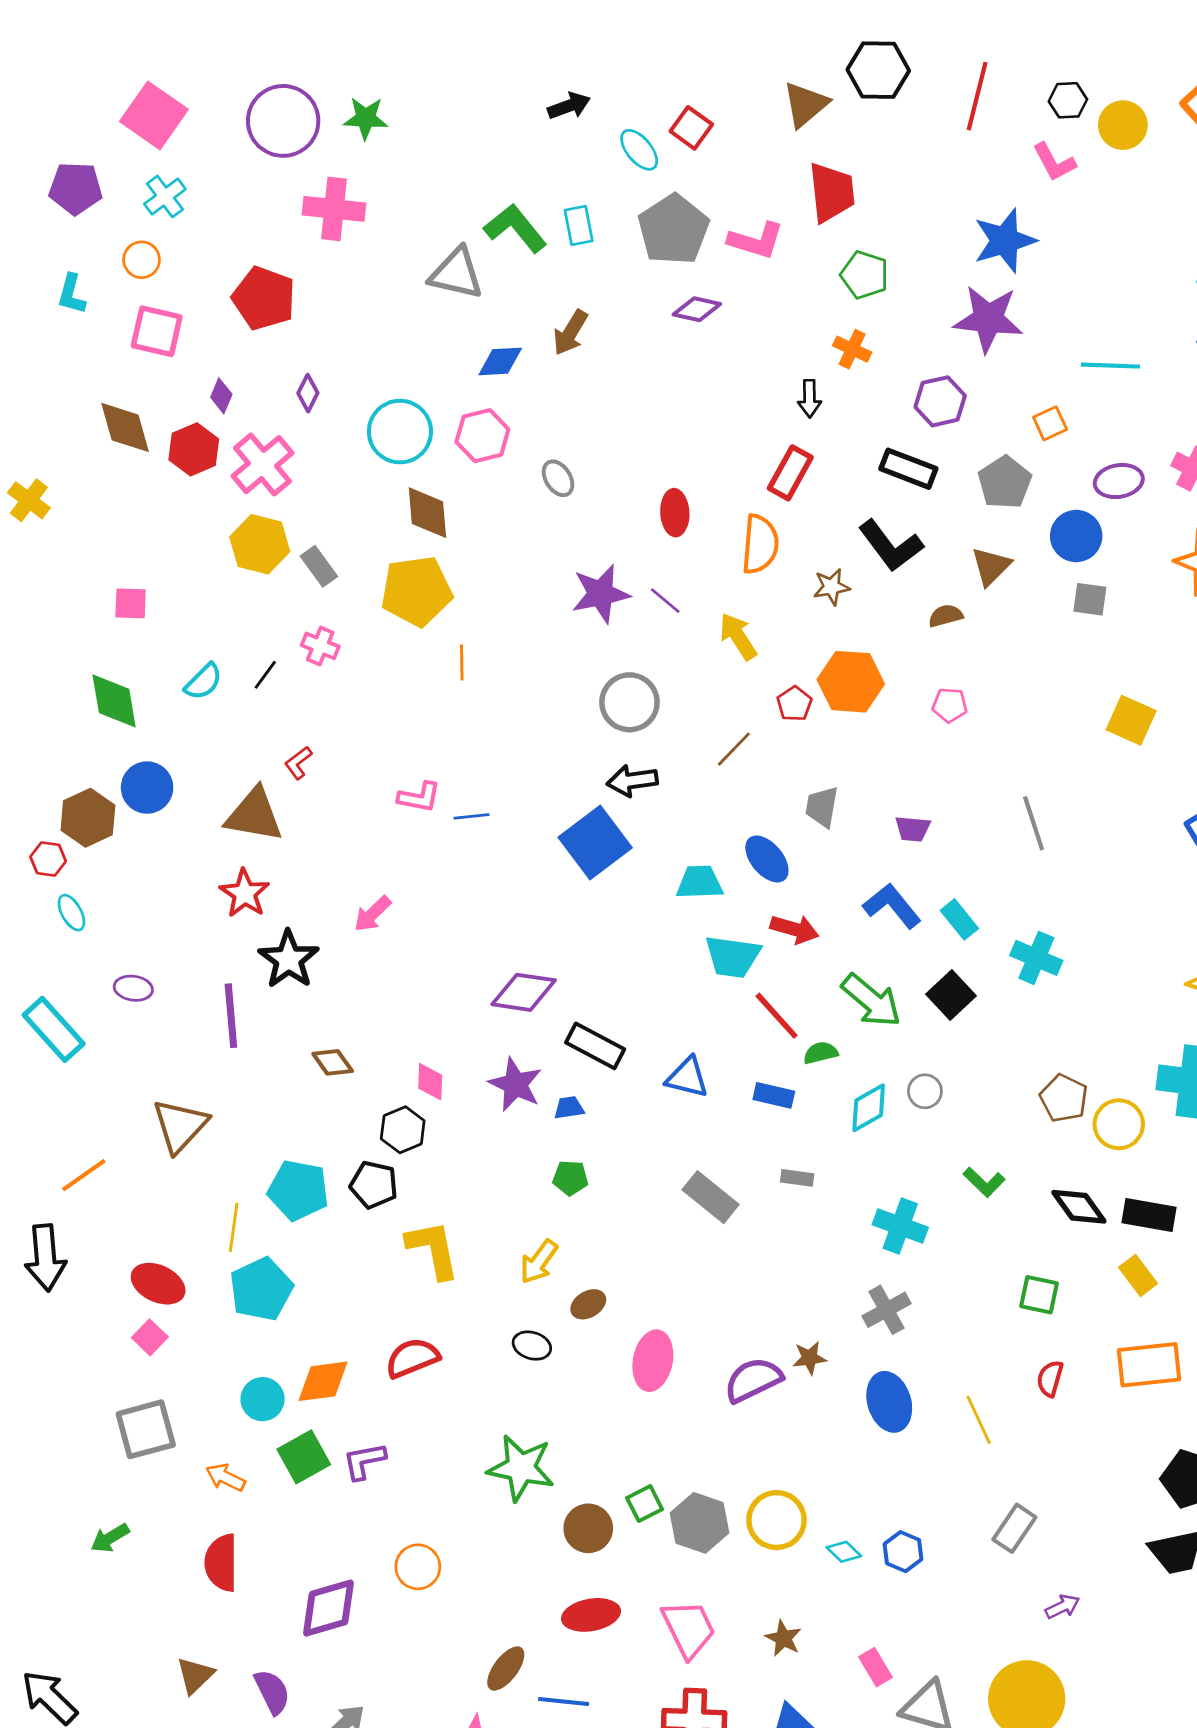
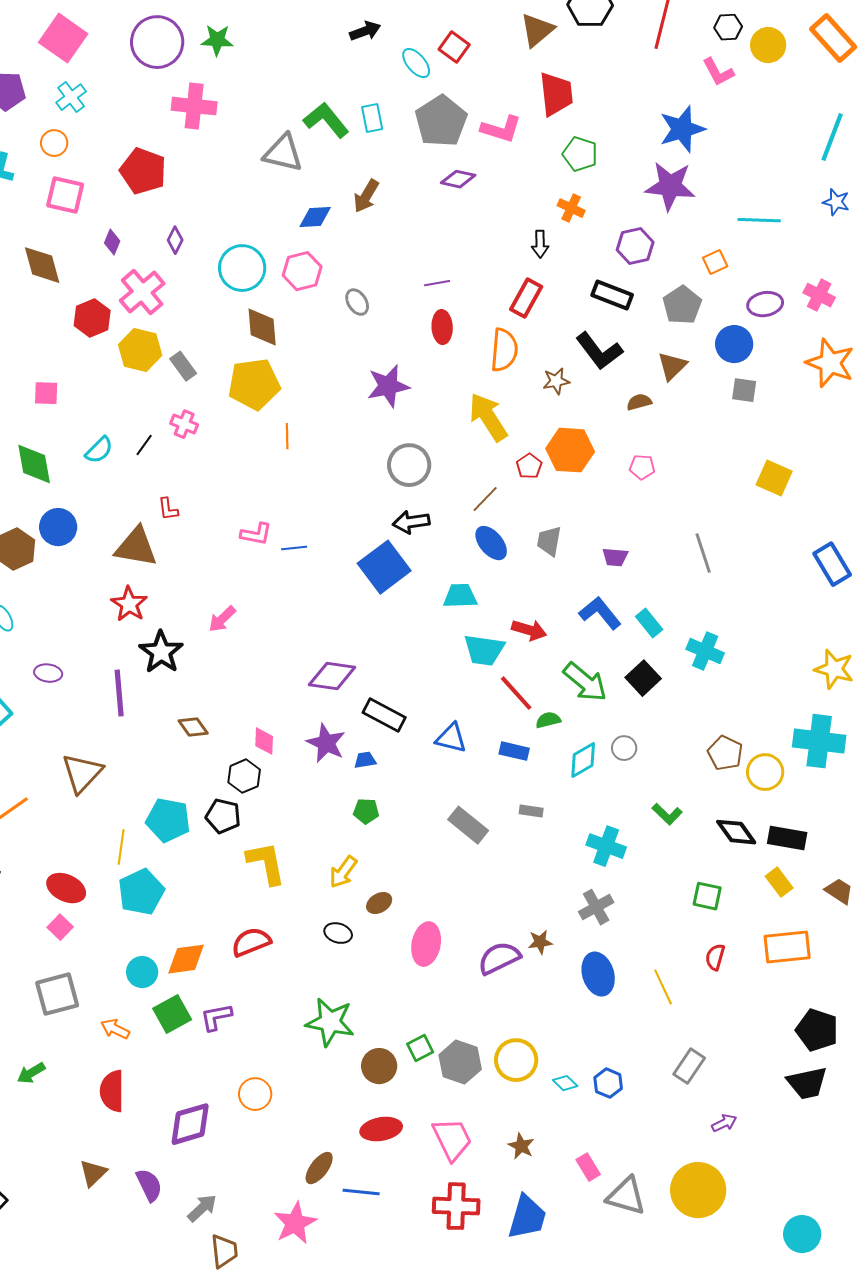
red hexagon: (194, 449) -> (92, 318), moved
purple line: (665, 601) -> (437, 283), moved, turned -50
yellow arrow: (738, 636) -> (488, 417), size x1.4
red L-shape: (298, 763) -> (168, 509), turned -60
blue ellipse: (767, 859) -> (491, 543), moved

